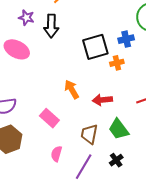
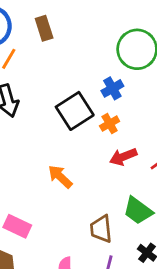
red arrow: (102, 100) -> (123, 157), moved
pink rectangle: (49, 118) -> (17, 226), moved

